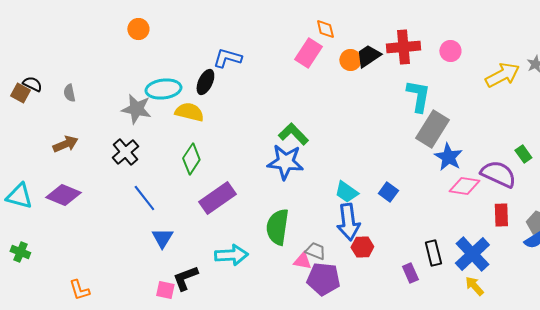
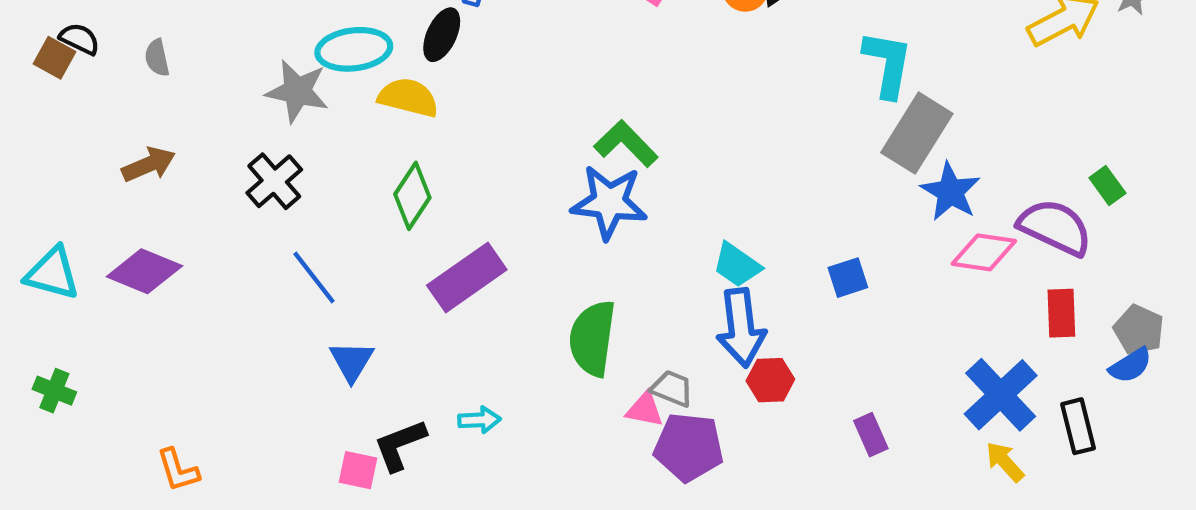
blue square: (388, 192) -> (848, 278), moved, turned 36
black rectangle: (433, 253) -> (1078, 426), moved
cyan arrow: (231, 255) -> (479, 420), moved, size x0.6

